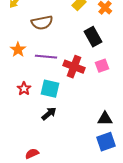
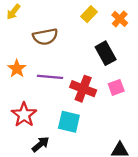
red star: (24, 89) -> (24, 115), size x1.5
cyan square: (50, 89) -> (69, 122), moved
black arrow: (49, 114) -> (41, 144), moved

